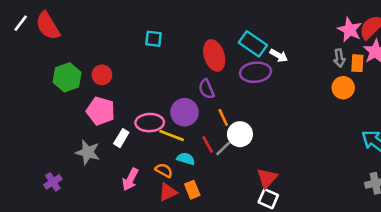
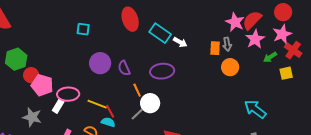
red ellipse: (214, 55) -> (130, 19), moved
orange rectangle: (357, 63) -> (215, 48), moved
purple ellipse: (255, 72) -> (162, 71), moved
red circle: (102, 75) -> (31, 75), moved
purple circle: (185, 112) -> (100, 63), moved
pink ellipse: (150, 123) -> (68, 94), moved
red line: (208, 144) -> (110, 111), moved

